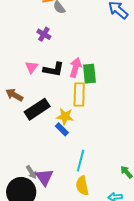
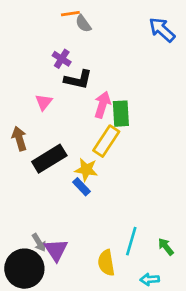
black L-shape: (53, 69) -> (78, 80), moved
brown arrow: (14, 95) -> (19, 139), turned 42
yellow rectangle: (79, 95) -> (106, 141), turned 30
cyan line: (81, 161) -> (131, 241), moved

